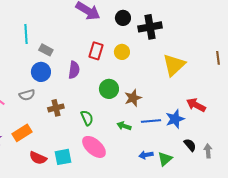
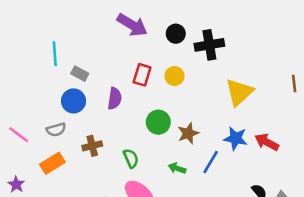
blue star: (175, 119) -> (236, 138), moved, turned 30
blue line: (151, 121) -> (211, 162), turned -54
orange rectangle: (22, 133) -> (52, 163), moved

